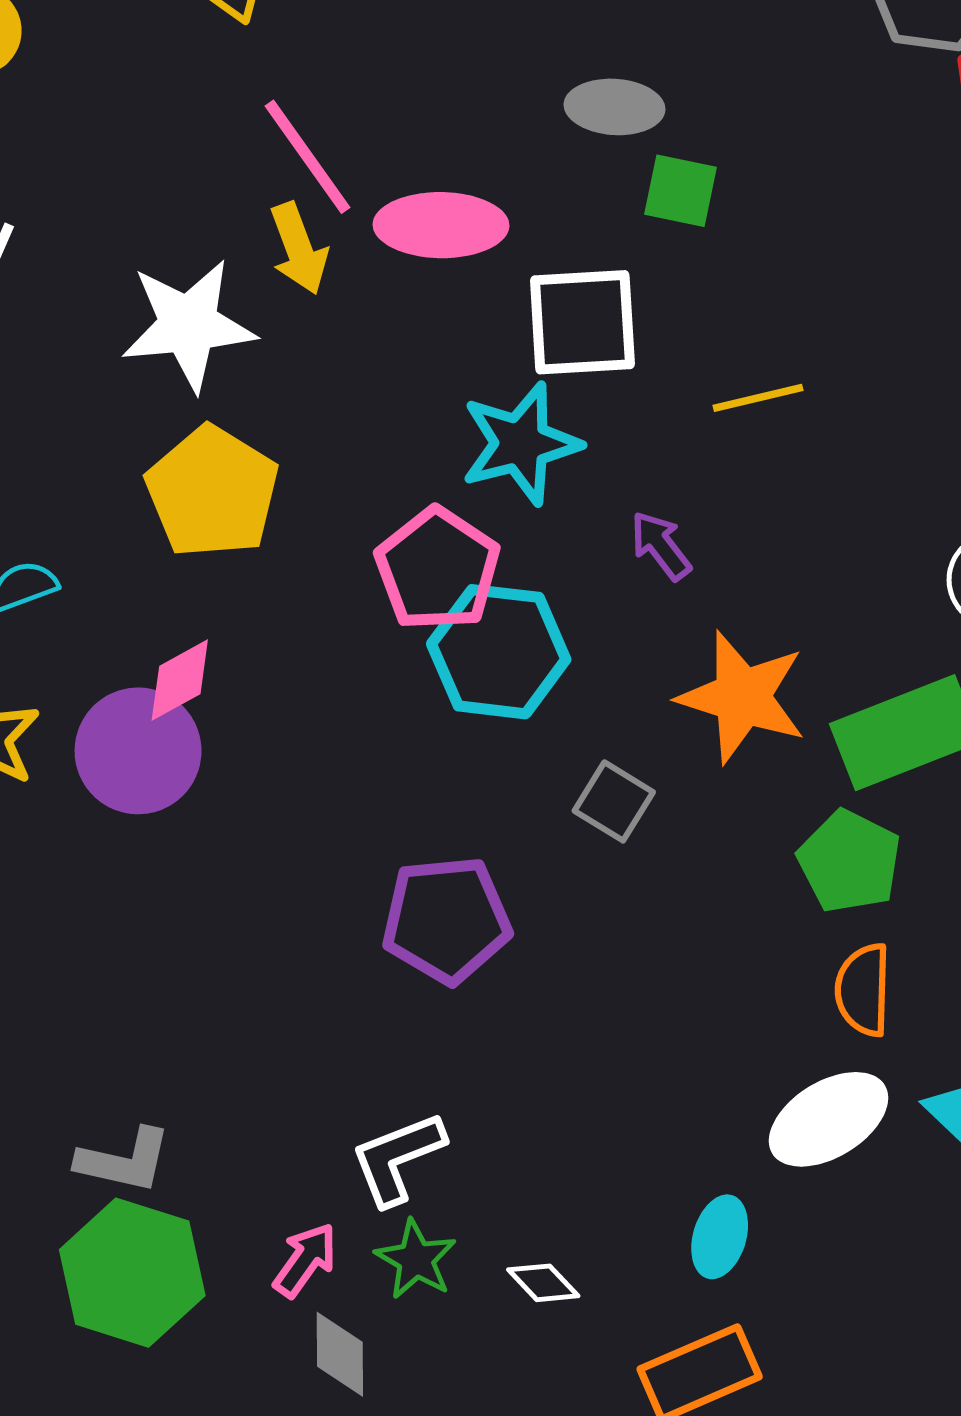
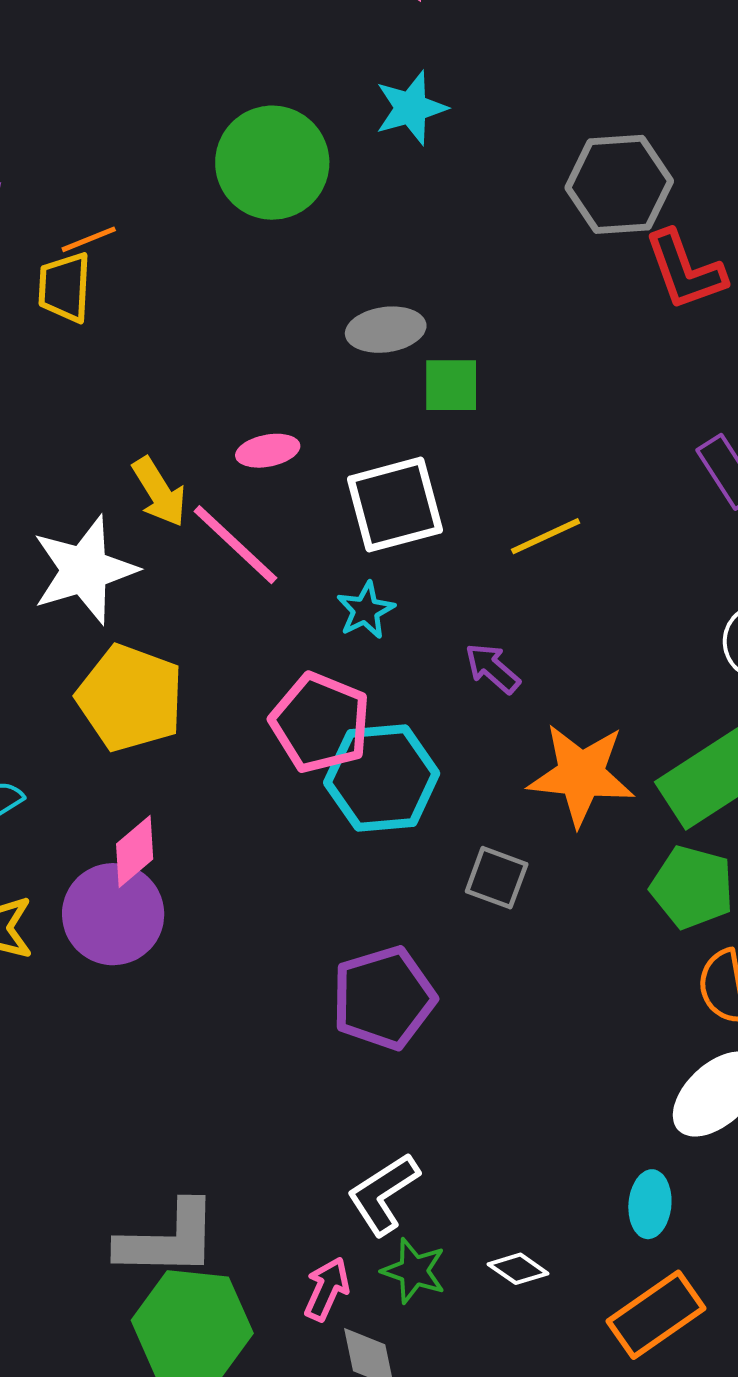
pink line: (307, 157) -> (235, 545), moved
pink ellipse: (441, 225) -> (268, 451), size x0.6
cyan star: (521, 444) -> (366, 610), size x0.6
gray L-shape: (124, 1161) -> (168, 1240), size x1.4

